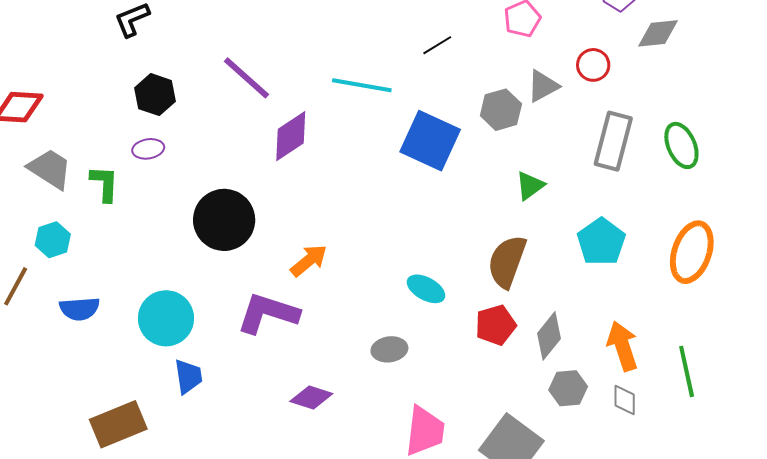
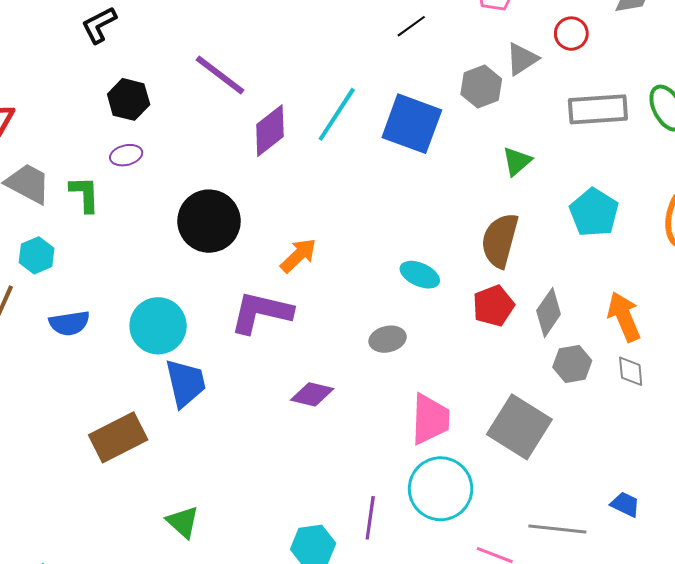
cyan line: (362, 85) -> (337, 114), moved, turned -62
gray rectangle: (613, 141) -> (598, 109), turned 76
blue trapezoid: (188, 376) -> (185, 383), size x1.4

